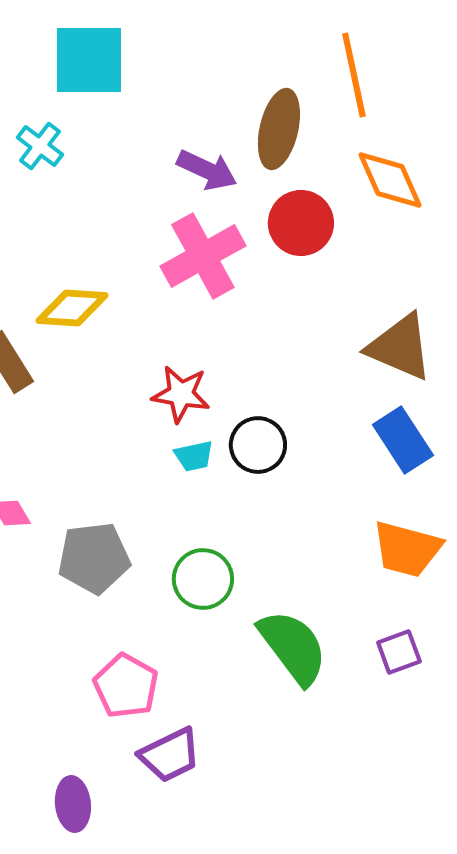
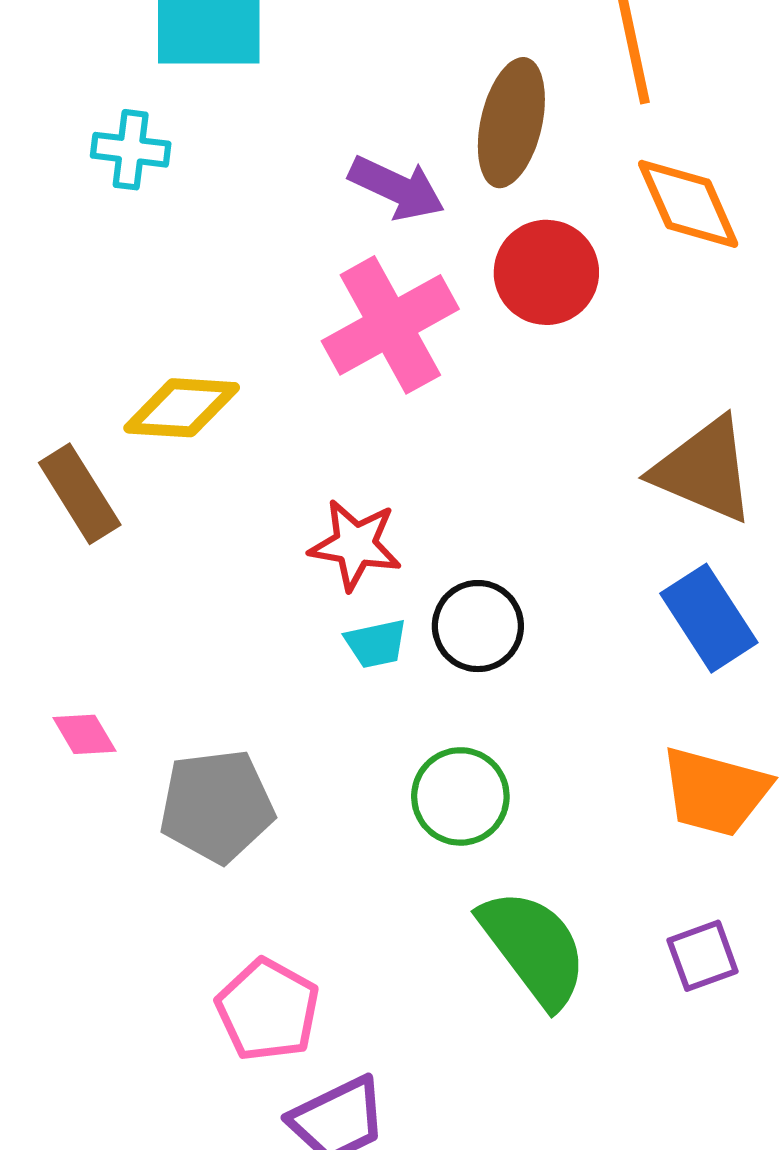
cyan cross: (40, 146) -> (131, 150), turned -30
green circle: (203, 579) -> (460, 796), moved

